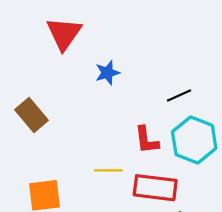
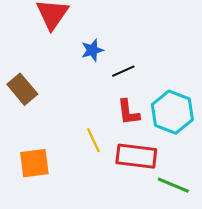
black line: (179, 95) -> (123, 71), moved
yellow line: (109, 170) -> (93, 140), turned 65

